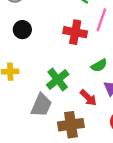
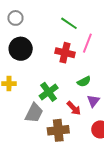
black circle: (22, 30) -> (21, 49), size x1.5

